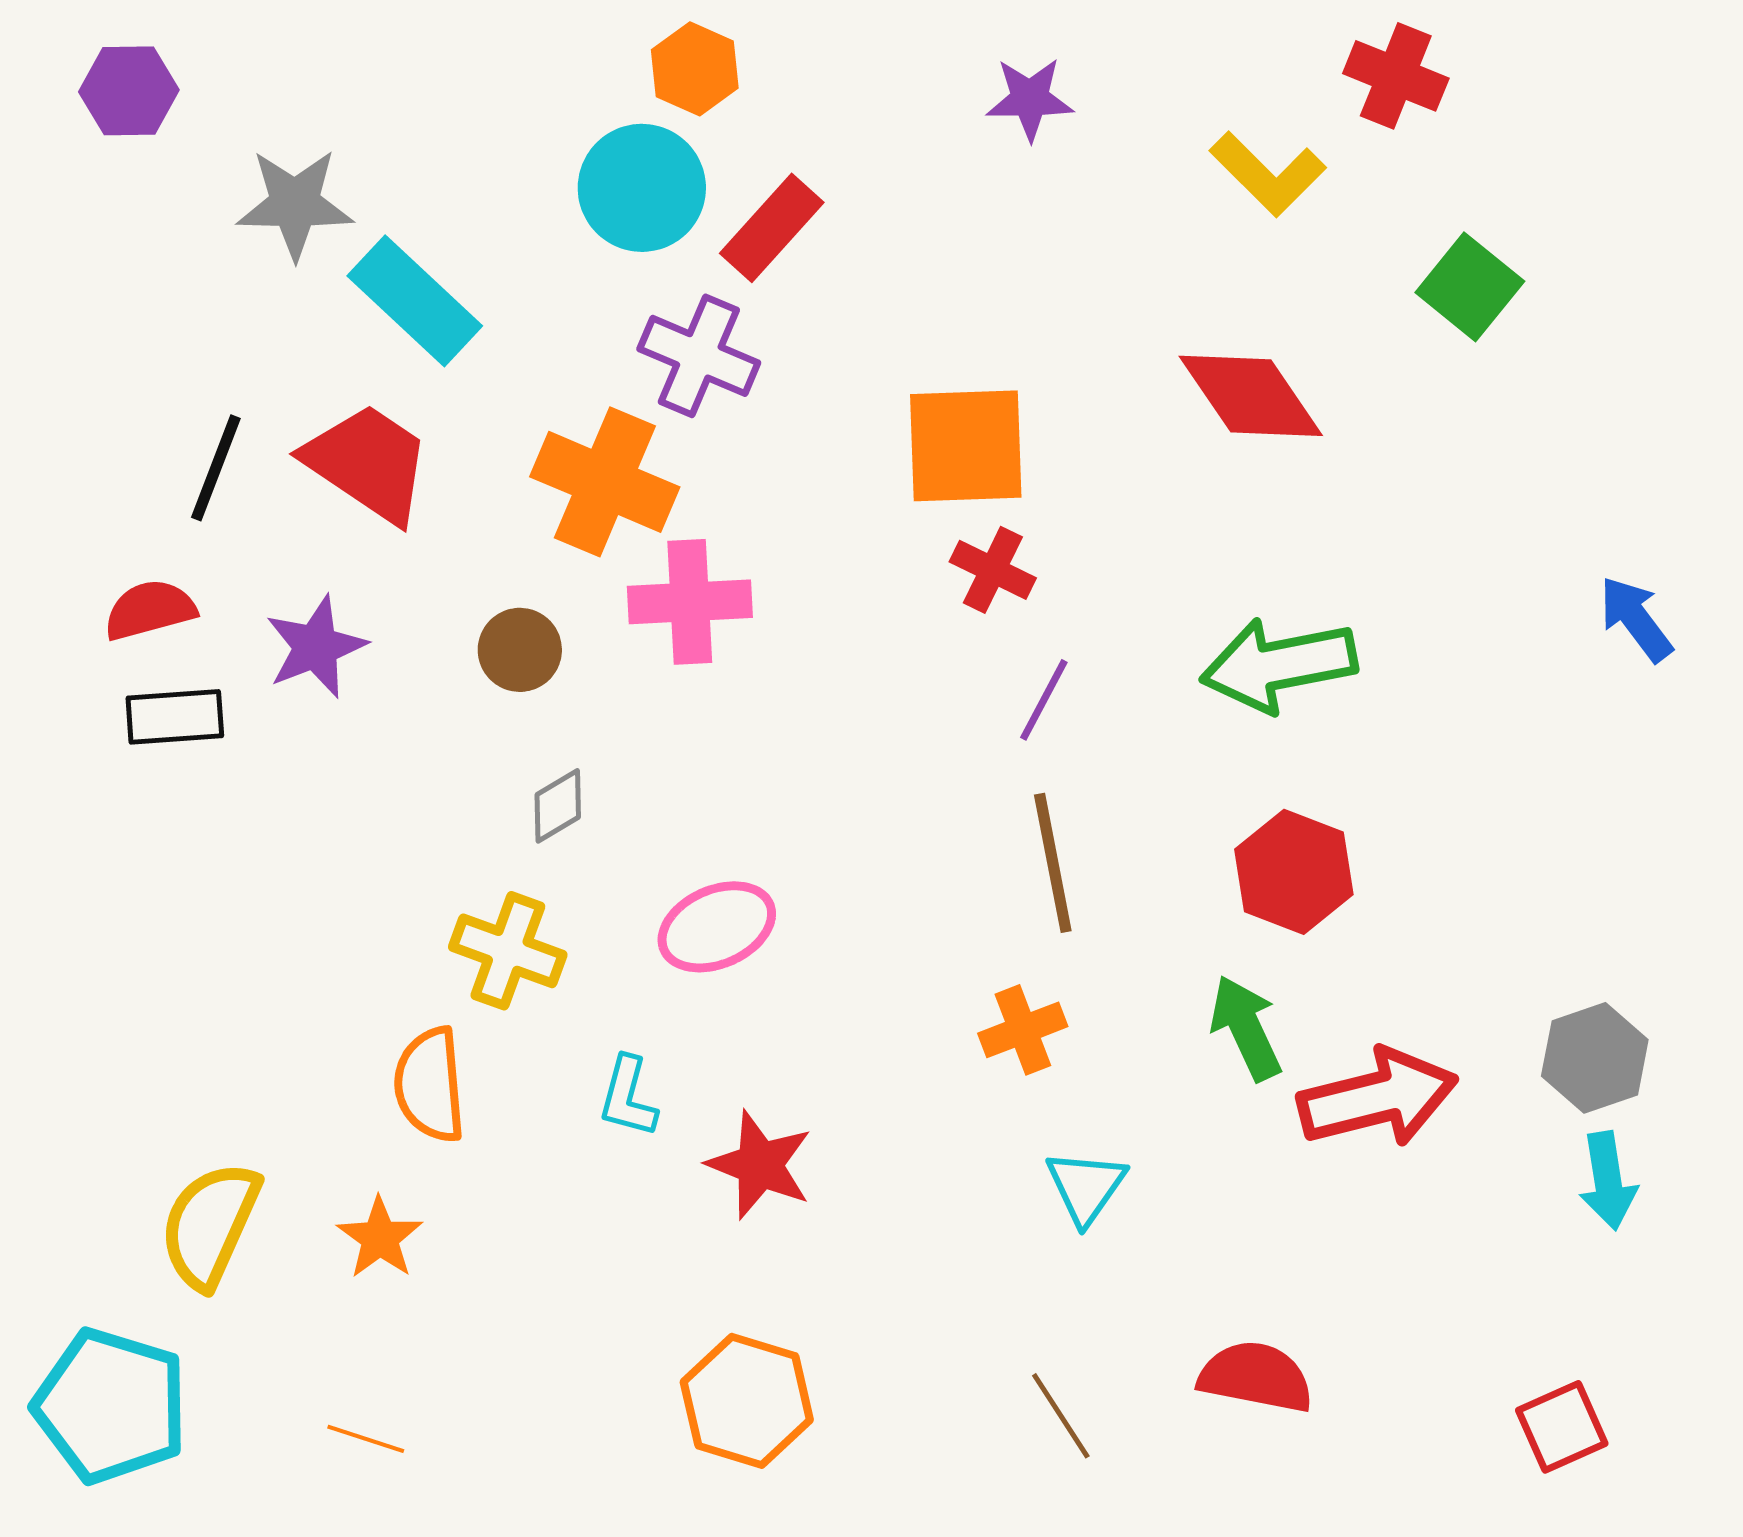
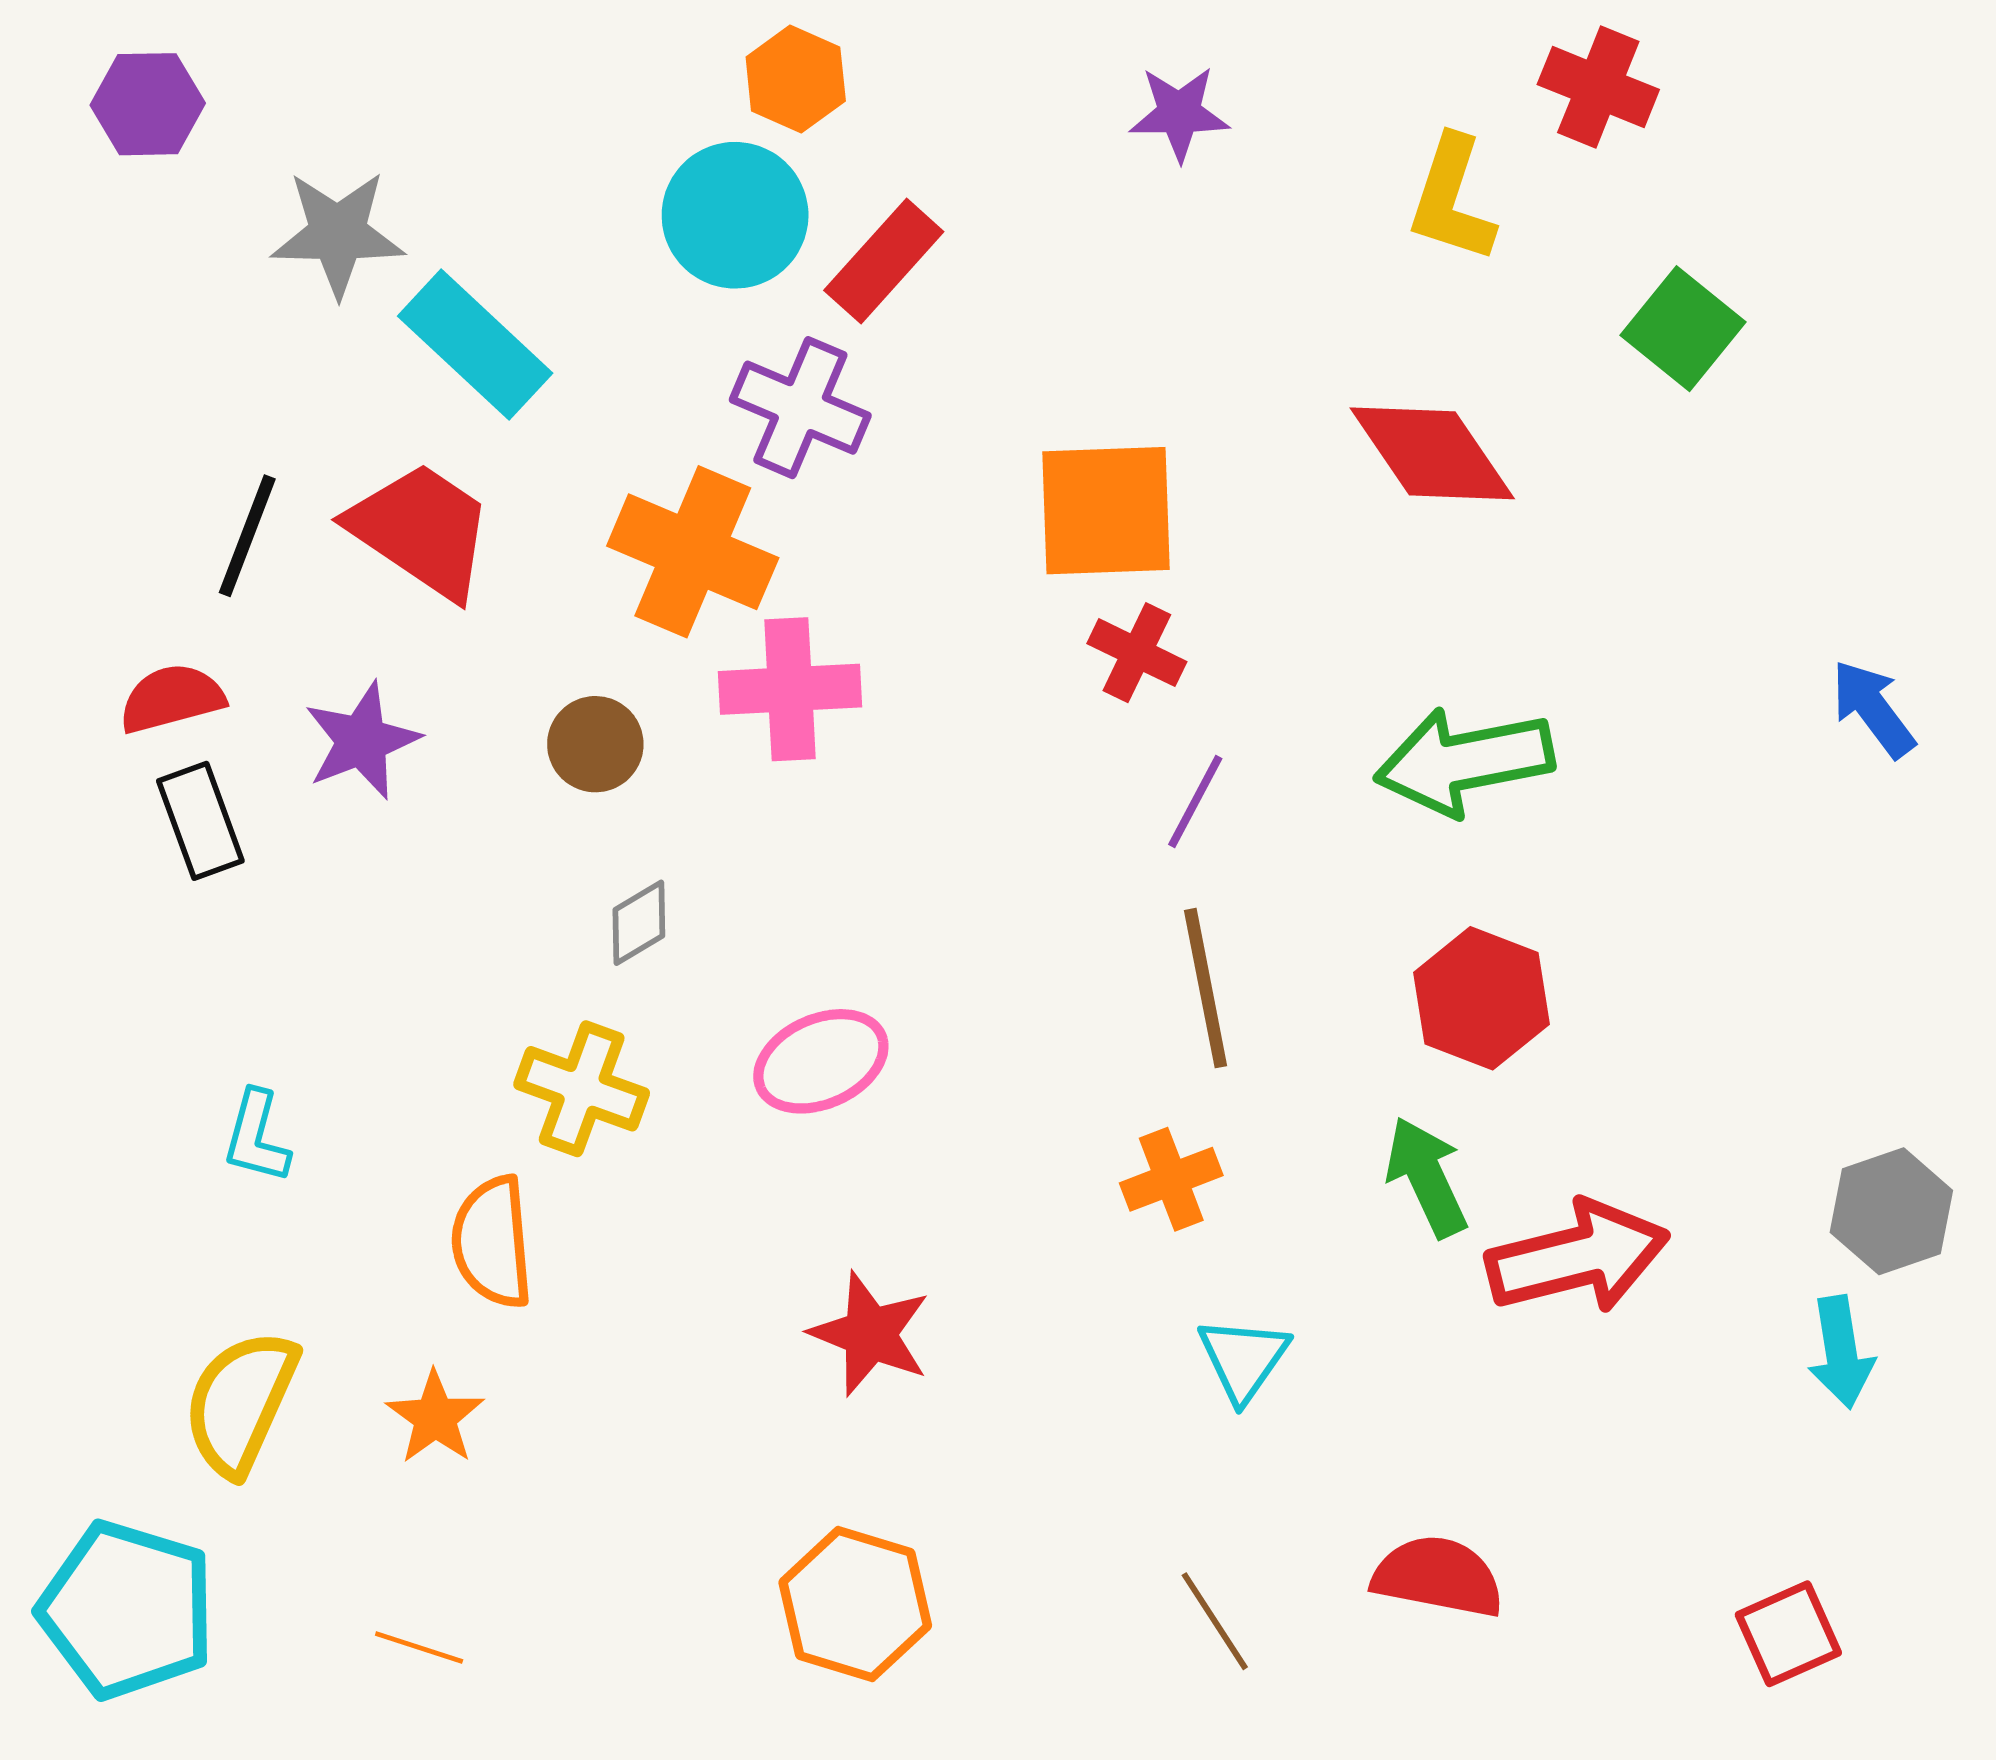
yellow L-shape: (1268, 174) -> (1452, 199), turned 63
black rectangle: (175, 717) -> (200, 821), turned 74
gray hexagon: (1595, 1058) -> (1891, 1211), moved
cyan L-shape: (628, 1097) -> (256, 1137), moved

